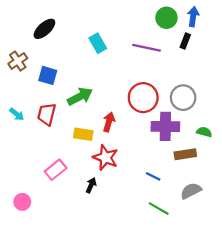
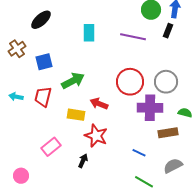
cyan rectangle: (98, 43) -> (89, 33), turned 30
blue square: (48, 75) -> (44, 62), turned -30
cyan arrow: (17, 114) -> (16, 97), turned 152
red arrow: (109, 122) -> (99, 104), turned -84

